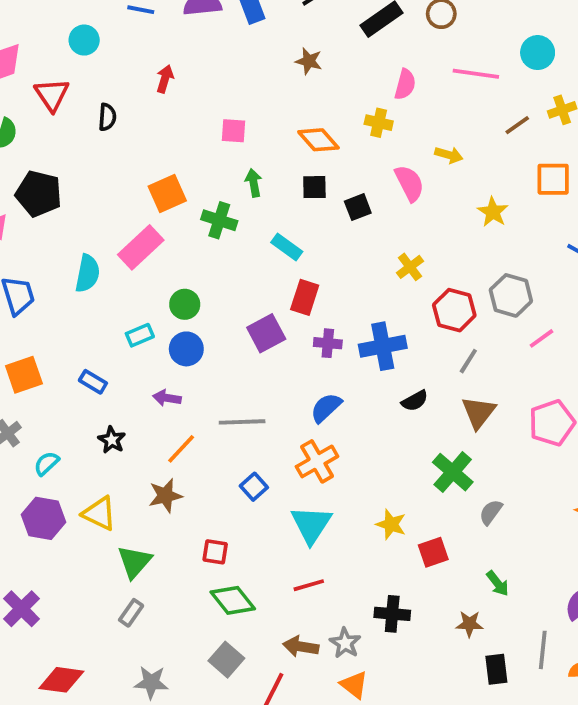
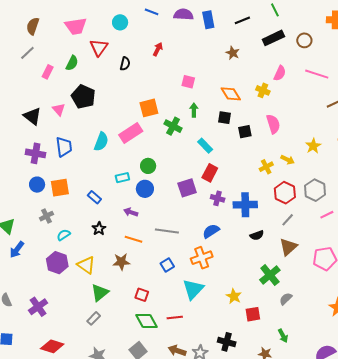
yellow arrow: (449, 155) -> (288, 160), moved
orange line: (181, 449) -> (133, 239), turned 54
red line: (309, 585) -> (175, 317), moved

